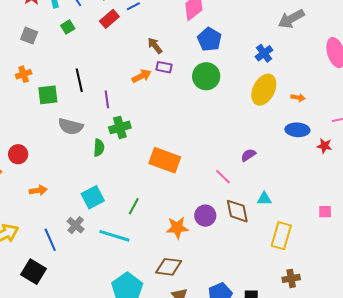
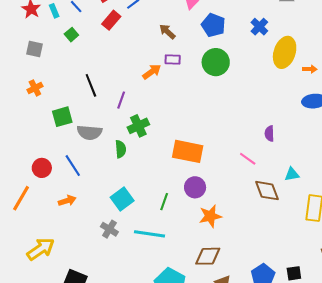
brown arrow: (155, 46) -> (167, 32), moved
blue cross: (264, 53) -> (259, 27), moved
yellow ellipse: (264, 90) -> (285, 52), moved
green square: (48, 95) -> (62, 117), moved
purple line: (107, 99) -> (121, 100), turned 36
purple semicircle: (248, 155) -> (269, 134), turned -49
purple circle: (205, 216) -> (195, 187), moved
blue line: (50, 240) -> (73, 166), moved

